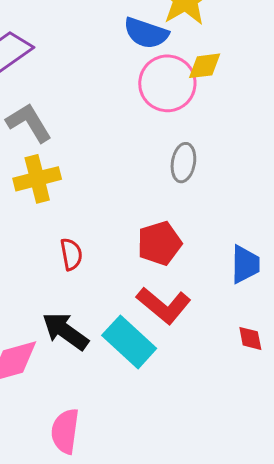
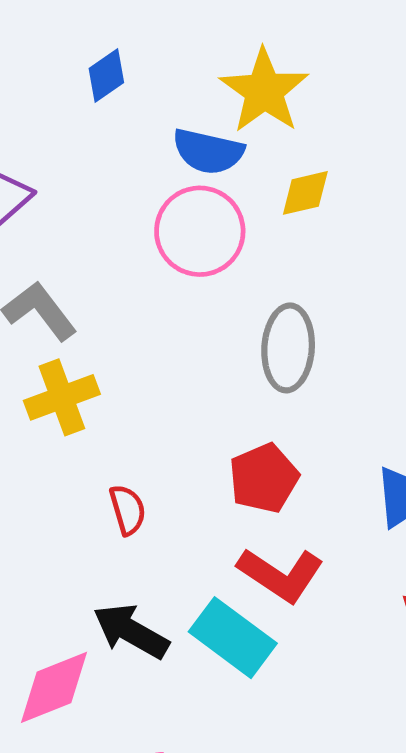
pink circle: (167, 83) -> (200, 231), moved
gray ellipse: (183, 163) -> (288, 348), size x1.4

